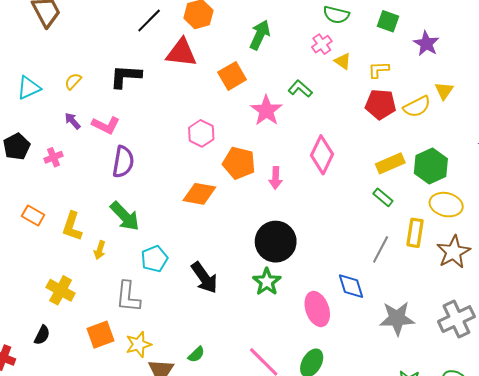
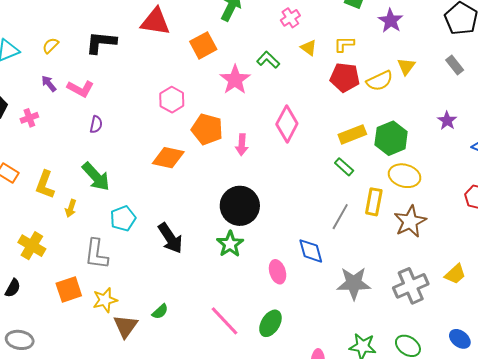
yellow triangle: (343, 61) -> (309, 48), moved
purple semicircle: (123, 162) -> (96, 124), size x0.6
pink ellipse: (317, 309) -> (278, 272), size x0.7

